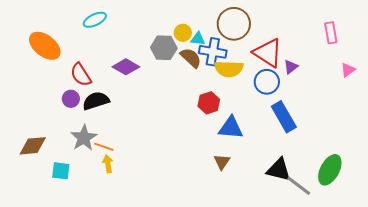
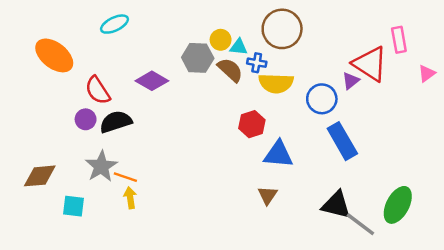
blue cross: (213, 52) -> (257, 63), size x0.6
red triangle: (268, 53) -> (370, 64), moved
pink triangle: (348, 70) -> (427, 74), moved

